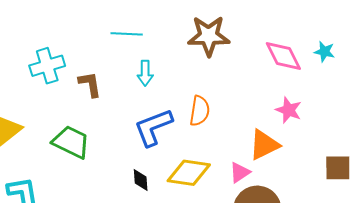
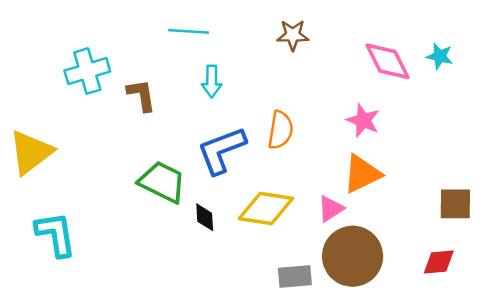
brown star: (209, 36) -> (293, 35), size x0.6
pink star: (289, 110) -> (363, 121), moved
green trapezoid: (71, 142) -> (162, 182), moved

